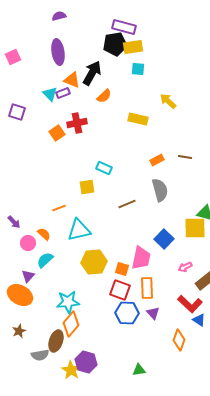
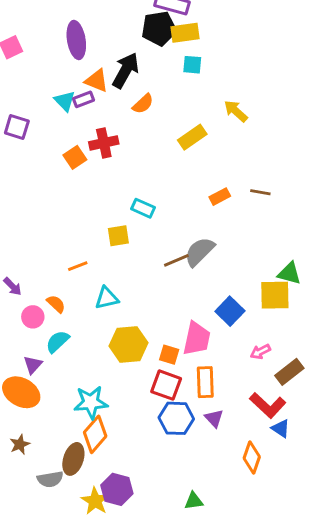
yellow rectangle: (138, 119) -> (192, 137), turned -48
gray semicircle: (160, 190) -> (200, 252), moved, turned -120
cyan triangle: (79, 230) -> (107, 298), size x0.7

